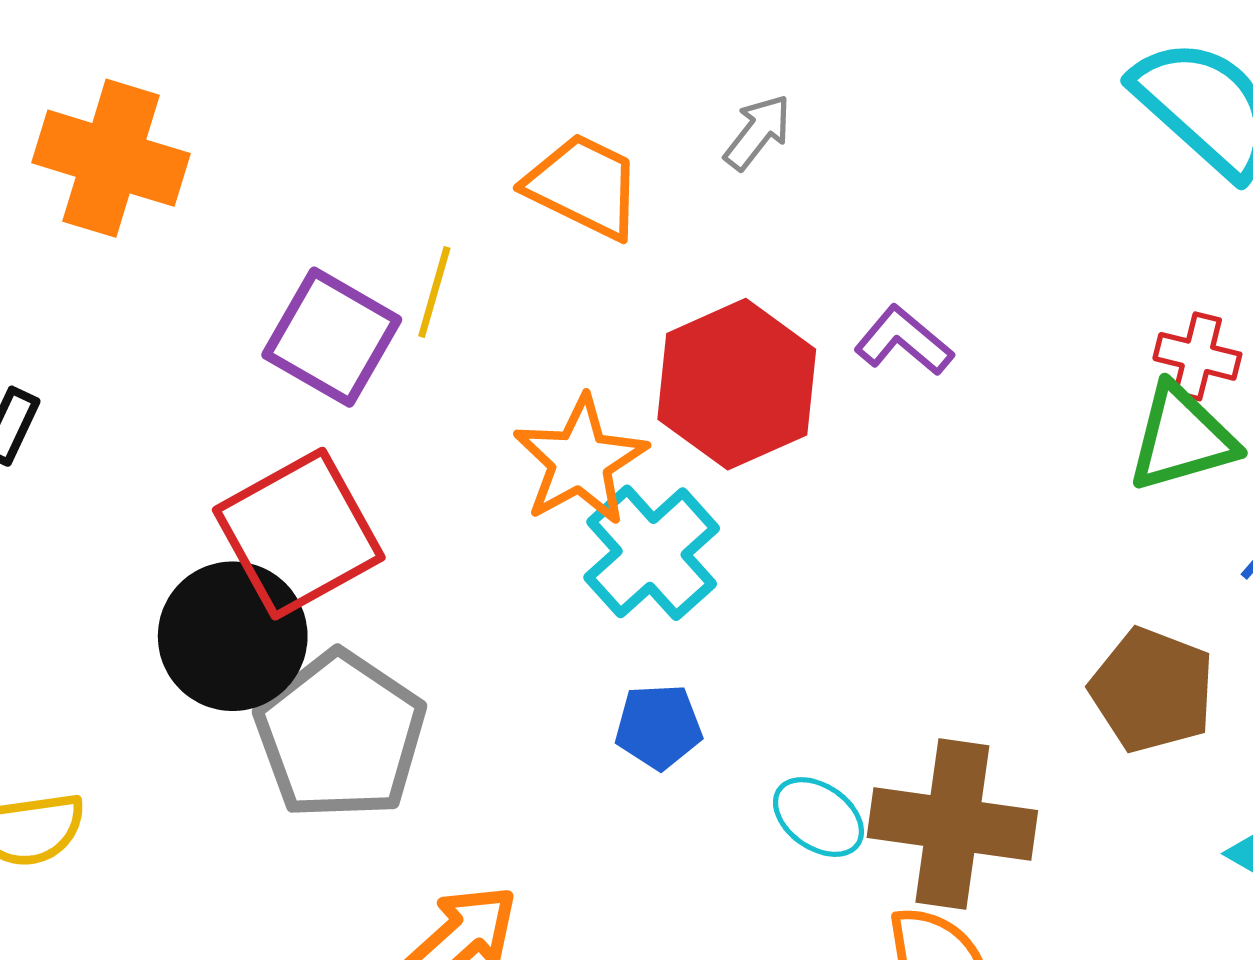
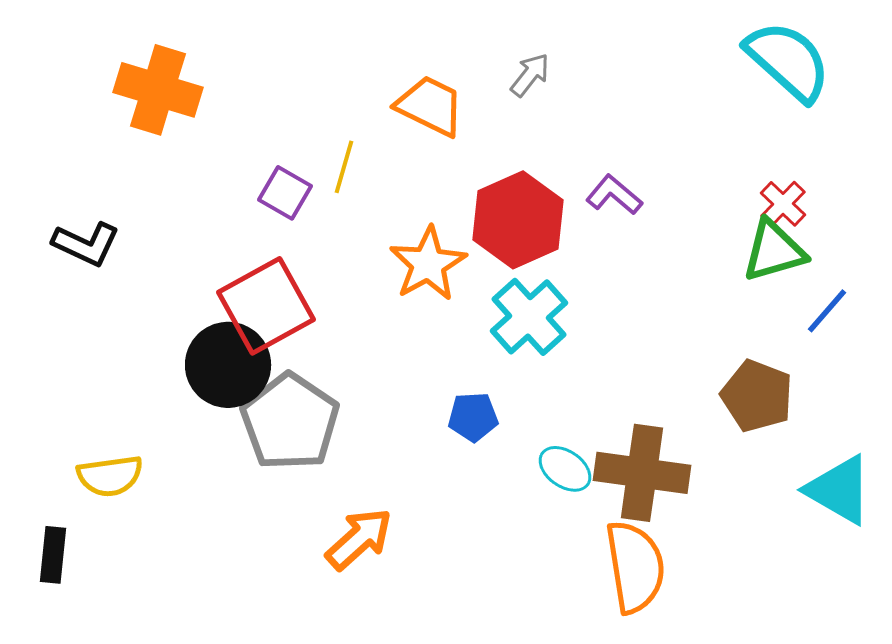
purple square: (332, 337) -> (285, 193), size x0.7
red cross: (1197, 356) -> (783, 204), turned 30
cyan cross: (652, 553) -> (529, 317), moved

